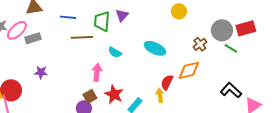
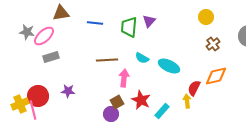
brown line: (82, 37) -> (107, 60), moved
gray rectangle: (33, 38) -> (51, 57), moved
brown cross: (200, 44) -> (213, 44), moved
cyan ellipse: (155, 48) -> (169, 66), moved
purple star: (41, 72) -> (68, 91), moved

